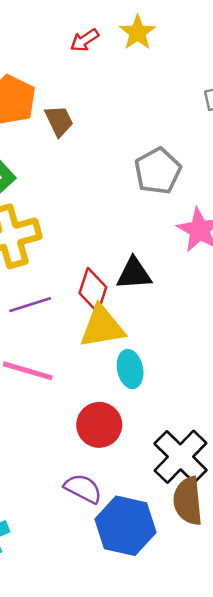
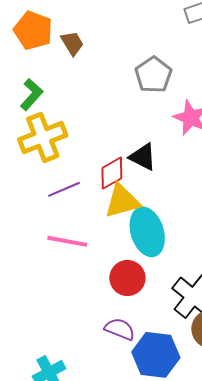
black triangle: (134, 274) -> (143, 157), turned 36
red diamond: (93, 290) -> (112, 173), turned 48
cyan ellipse: (130, 369) -> (147, 232), size x1.6

